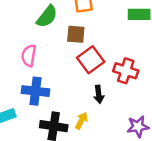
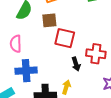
red square: (91, 60) -> (65, 38), turned -30
red cross: (126, 71) -> (96, 54), moved

